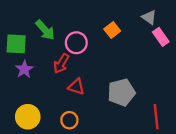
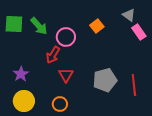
green square: (16, 44) -> (14, 24), moved
purple star: (24, 69) -> (21, 74), moved
red triangle: (76, 87) -> (66, 75), turned 42
red line: (156, 117) -> (134, 85), moved

